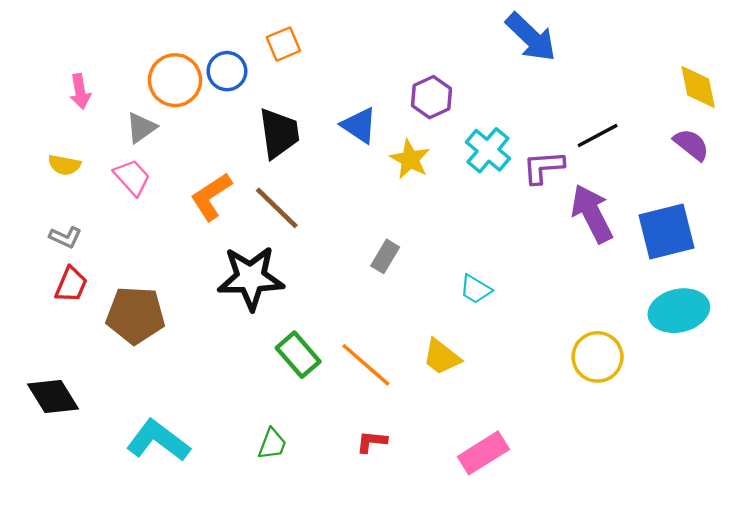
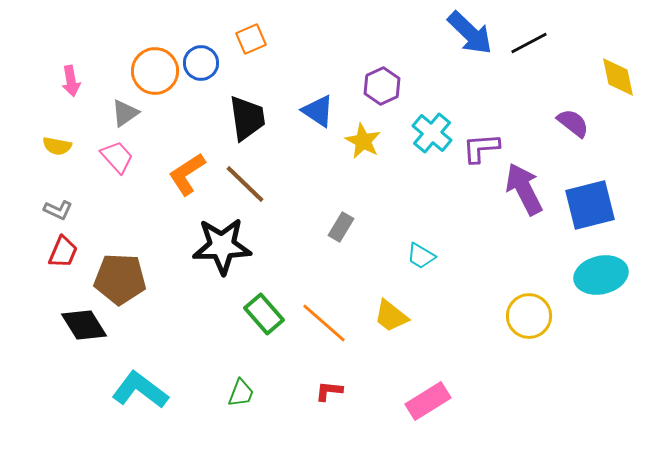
black line: (598, 136) -> (529, 43), moved
purple semicircle: (691, 145) -> (573, 123), moved
black diamond: (53, 396) -> (84, 325), moved

